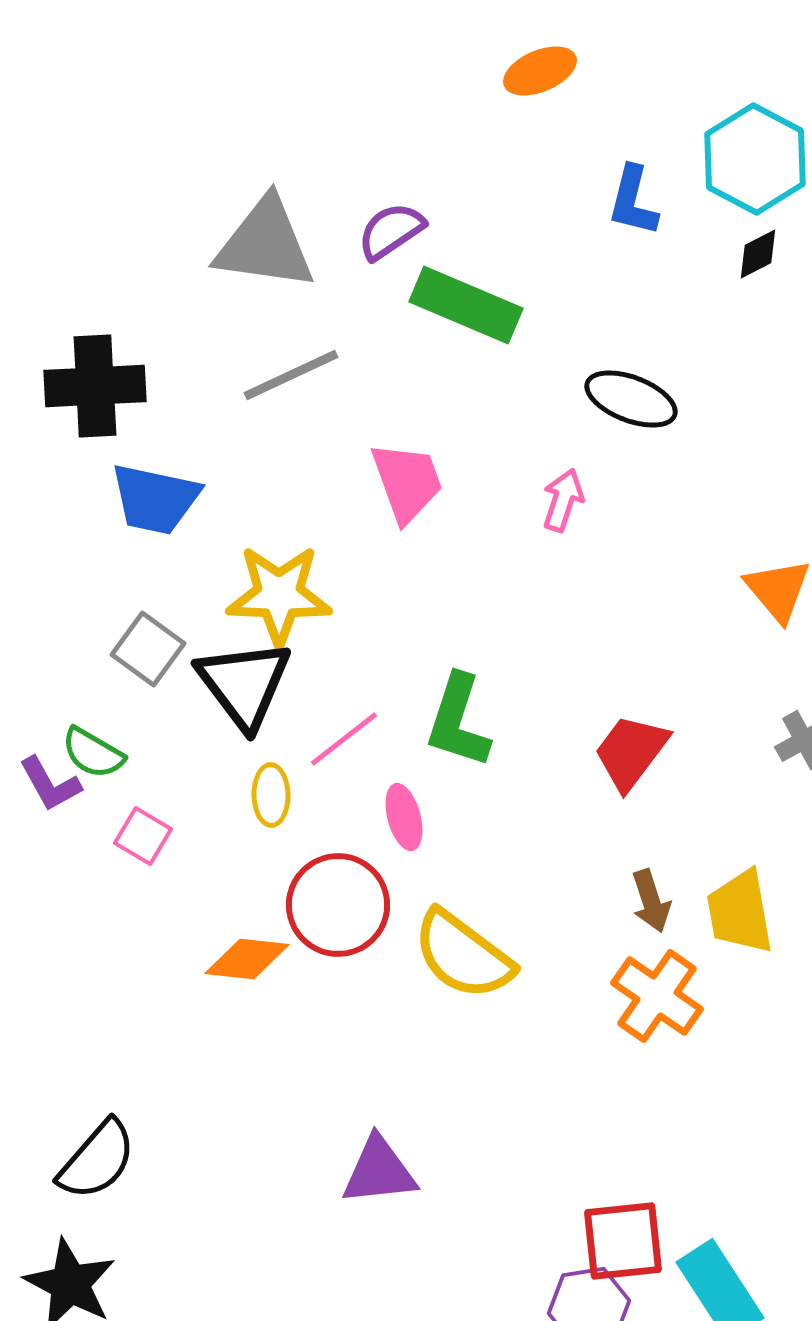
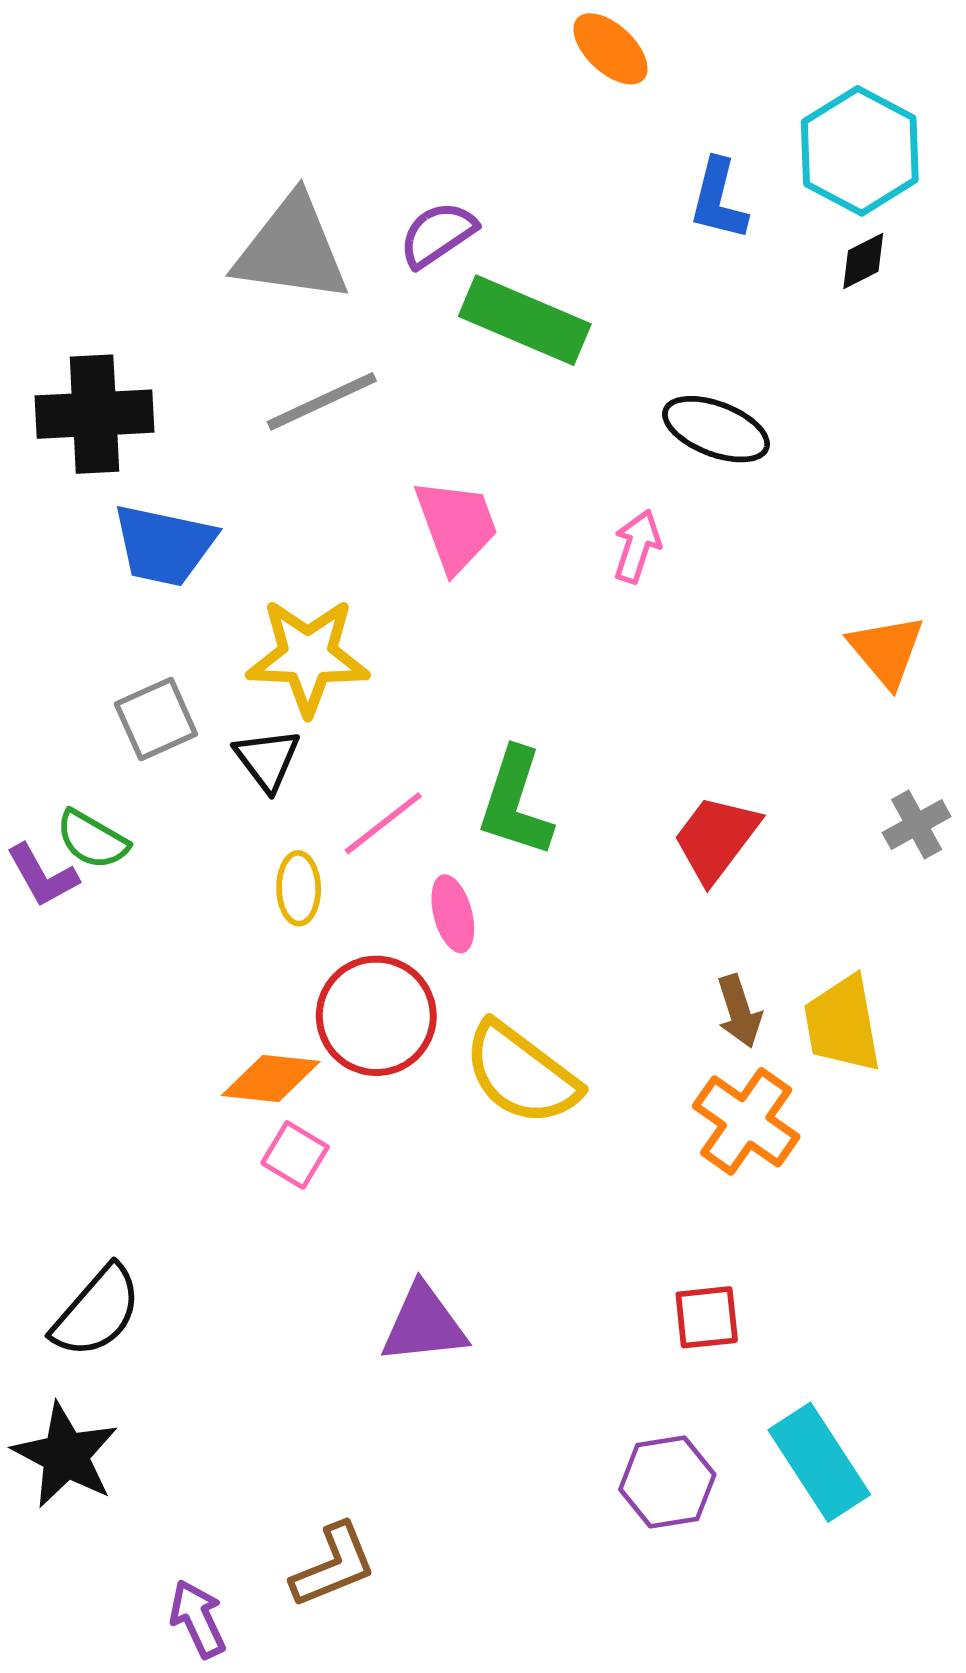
orange ellipse: (540, 71) -> (610, 49), turned 66
gray square: (148, 649) -> (156, 719), turned 30
black triangle: (244, 684) -> (267, 760), size x0.6
pink square: (143, 836) -> (295, 1155), moved
red square: (623, 1241) -> (707, 1317), moved, size x0.7

